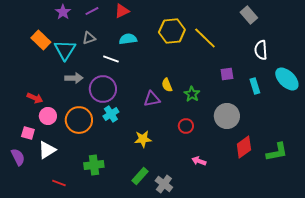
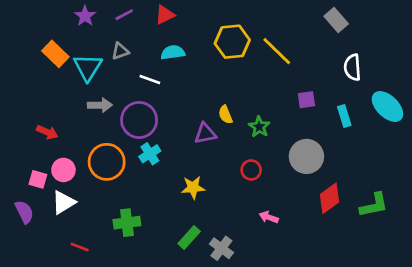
pink circle: (48, 116) -> (63, 170), moved

